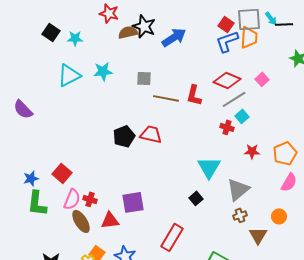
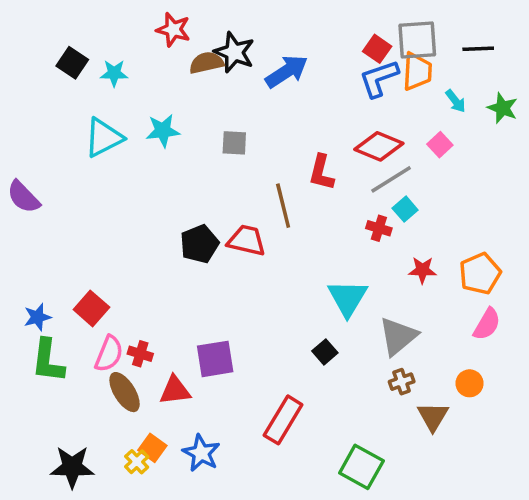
cyan arrow: (271, 18) -> (456, 101), moved
brown line: (166, 98) -> (283, 206), moved, turned 65

